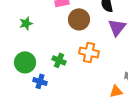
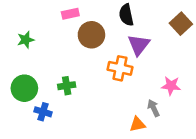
orange cross: (89, 52) -> (120, 68), moved
green cross: (59, 60) -> (67, 86), turned -32

